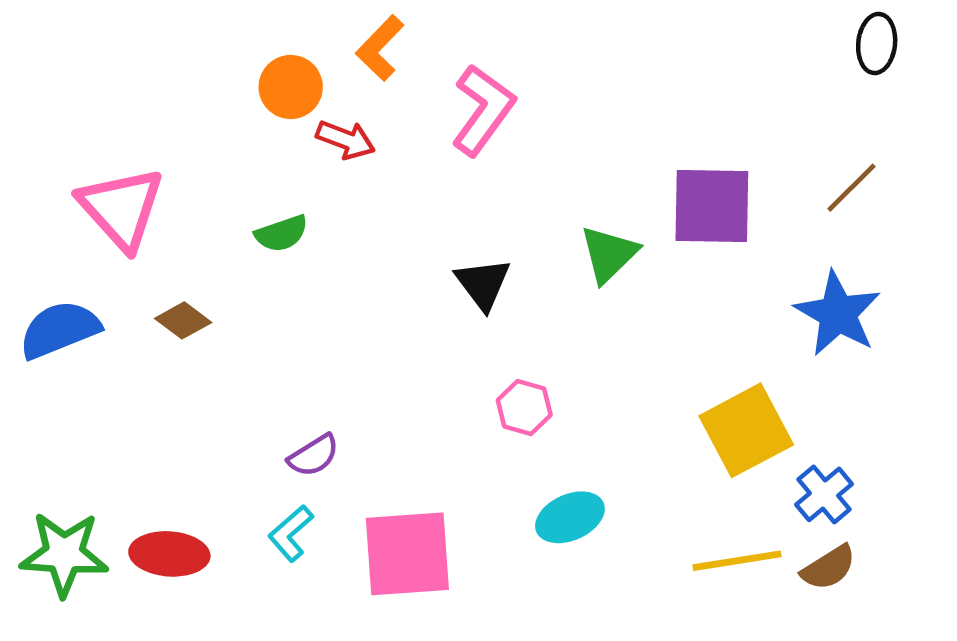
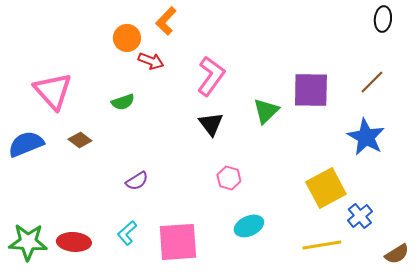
pink L-shape: (483, 110) -> (211, 76), moved
purple semicircle: (314, 455) -> (137, 181), moved
brown semicircle: (829, 568) -> (397, 254), moved

